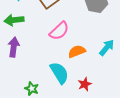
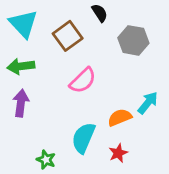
orange semicircle: (77, 51) -> (120, 117), moved
cyan semicircle: (59, 73) -> (83, 138), turned -125

